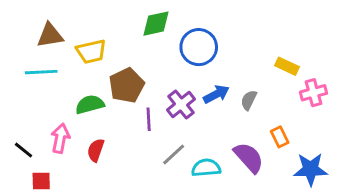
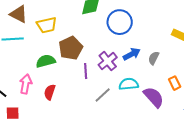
brown triangle: (50, 35) -> (19, 14), turned 36
cyan semicircle: (206, 168) -> (129, 84), moved

